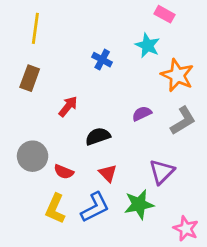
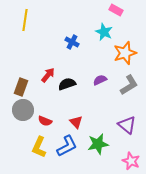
orange star: (177, 75) -> (125, 53), turned 30
brown rectangle: (30, 78) -> (21, 87), moved
black semicircle: (98, 136) -> (67, 84), moved
purple triangle: (162, 172) -> (127, 125), moved, turned -36

